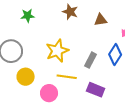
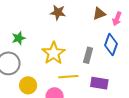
green star: (28, 16) -> (19, 38), moved
brown triangle: (101, 20) -> (99, 14), moved

